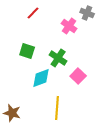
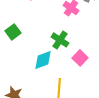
green square: (27, 51) -> (13, 32), moved, turned 35

